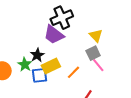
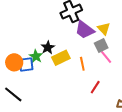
purple trapezoid: (54, 35) -> (85, 30), moved
orange line: (73, 72) -> (82, 64), turned -56
blue square: (40, 75) -> (26, 64), moved

